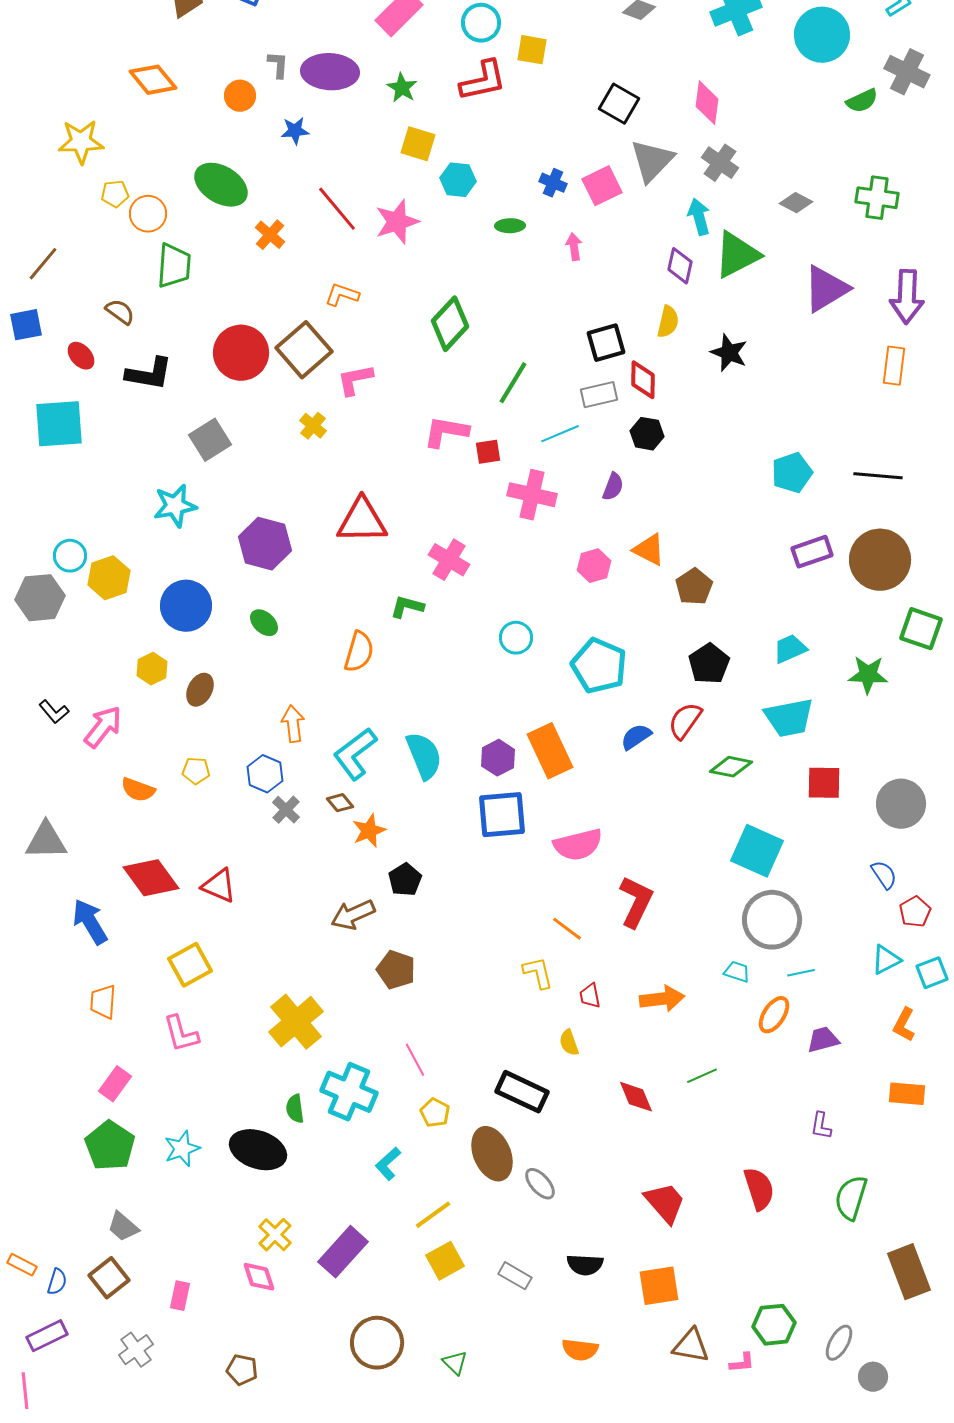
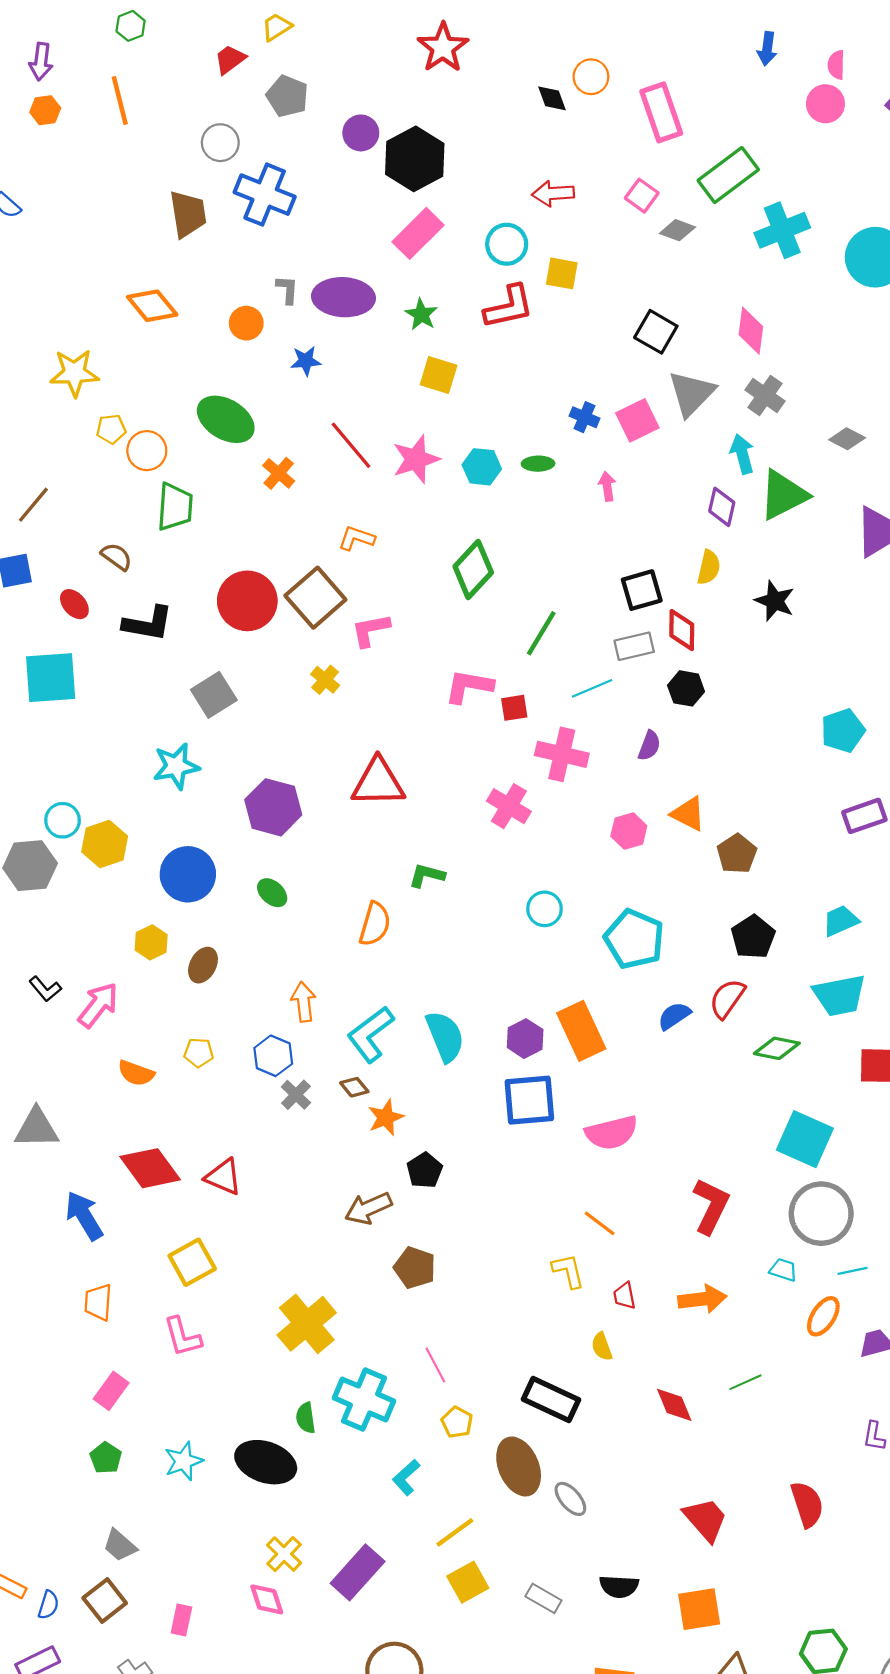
cyan hexagon: (458, 180) -> (482, 467), moved
pink cross: (449, 560) -> (509, 806), moved
red L-shape: (636, 902) -> (711, 1206), moved
green pentagon: (110, 1146) -> (106, 1458), size x0.6

